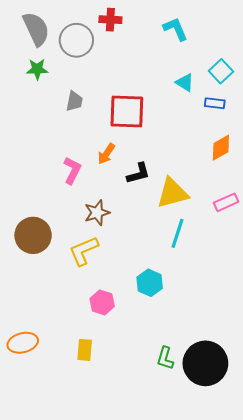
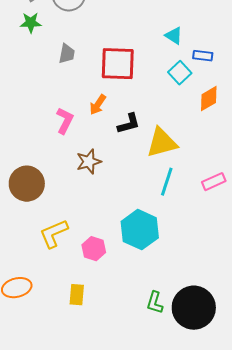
cyan square: (221, 71) -> (180, 73), moved
pink rectangle: (226, 202) -> (214, 182), moved
yellow L-shape: (84, 251) -> (54, 234), moved
cyan hexagon: (150, 283) -> (140, 230), size x1.5

